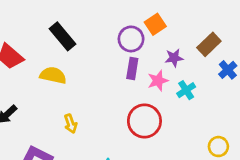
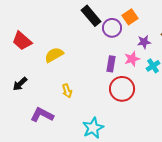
black rectangle: (62, 36) -> (91, 16), moved
purple rectangle: (132, 69) -> (111, 64), moved
yellow semicircle: (53, 75) -> (54, 55), turned -42

